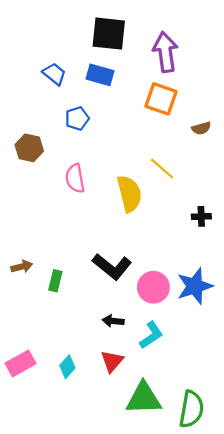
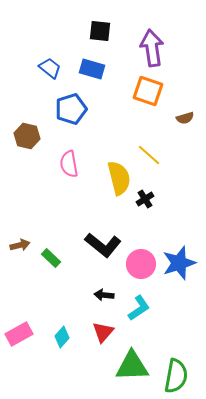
black square: (109, 34) -> (100, 31), size x0.7
blue pentagon: (77, 118) -> (71, 109), size x1.4
black cross: (201, 216) -> (145, 199), moved, turned -30
green rectangle: (55, 281) -> (51, 258), turned -60

